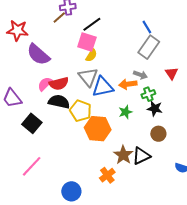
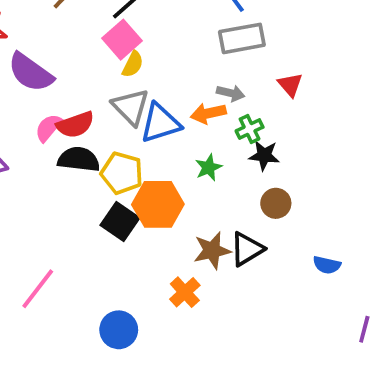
pink square: (87, 42) -> (122, 40), turned 36
gray rectangle: (149, 47) -> (242, 38), turned 50
black square: (32, 123) -> (120, 221), moved
brown star: (123, 155) -> (212, 250), turned 30

